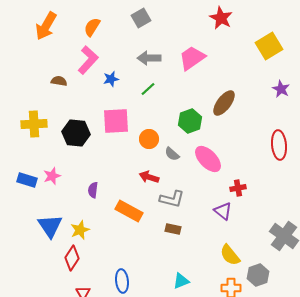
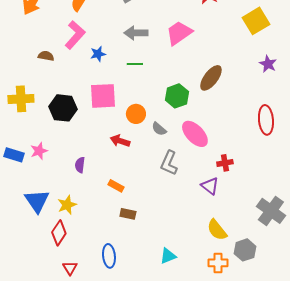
green line: (148, 89) -> (135, 64), turned 42
red arrow: (149, 177) -> (120, 141), moved
gray L-shape: (172, 199) -> (169, 163), moved, turned 100
orange rectangle: (129, 211) -> (116, 186), size x0.6
brown rectangle: (173, 229) -> (128, 214), moved

